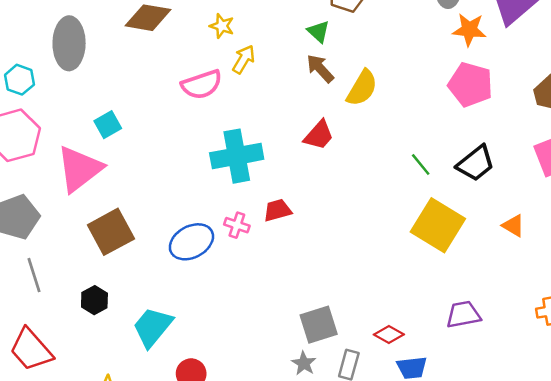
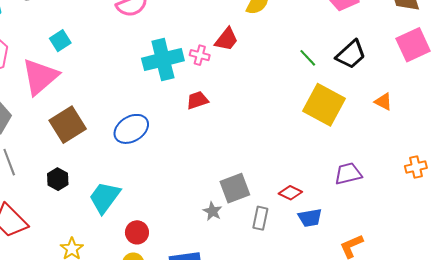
pink cross: (237, 225) -> (200, 55), moved
gray star: (304, 363) -> (212, 211), moved

